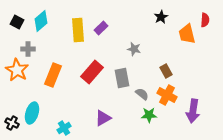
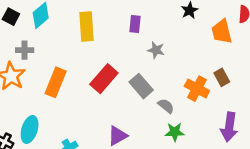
purple rectangle: (101, 28) -> (135, 24), moved, turned -40
brown rectangle: (166, 71) -> (222, 77), moved
gray rectangle: (122, 78) -> (141, 86), turned -30
orange cross: (167, 95) -> (197, 89), moved

